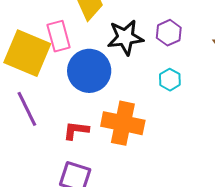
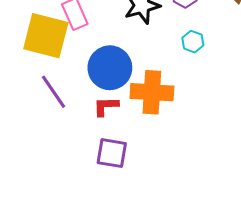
blue circle: (89, 71) -> (110, 68), moved

